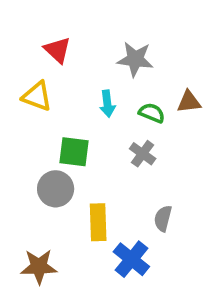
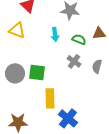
green square: (74, 152) -> (37, 72), moved
gray circle: (56, 189) -> (15, 73), moved
gray semicircle: (163, 218) -> (97, 66), moved

